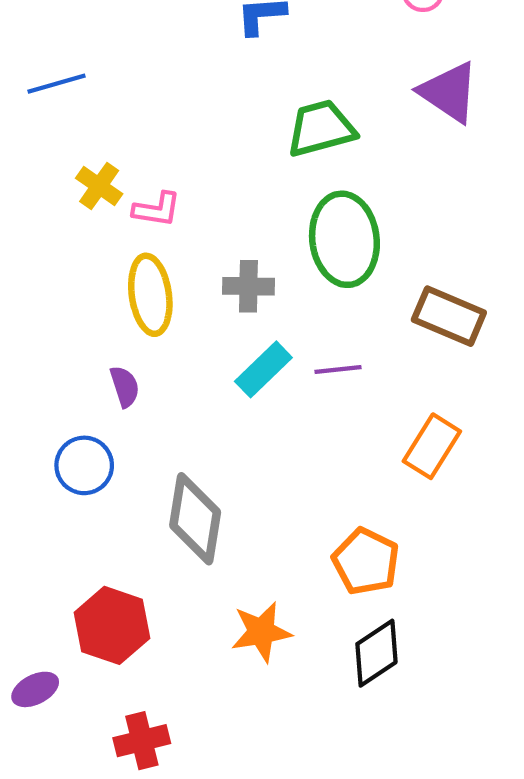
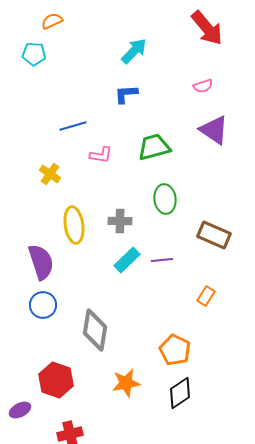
blue line: (56, 84) -> (73, 126), moved
pink L-shape: (157, 209) -> (101, 155), moved
green ellipse: (344, 239) -> (165, 199), size x0.7
purple semicircle: (125, 386) -> (41, 262), moved, size x1.8
orange rectangle: (432, 446) -> (206, 296), size x0.7

